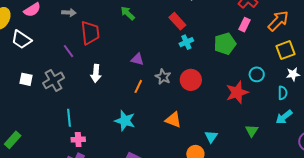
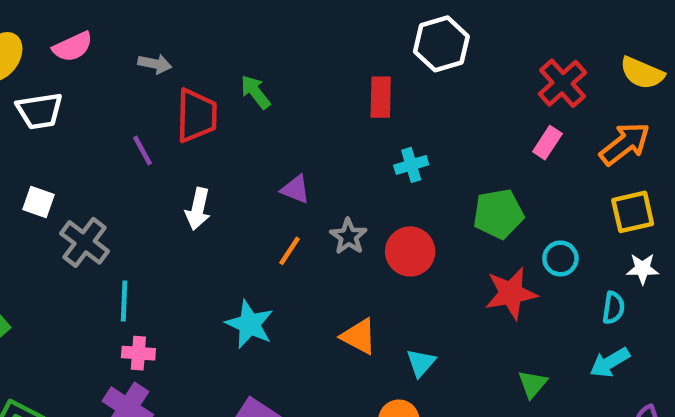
green arrow: (128, 13) -> (255, 92), moved
red rectangle: (177, 21) -> (381, 97), moved, turned 36
white trapezoid: (21, 40) -> (39, 111), turned -50
green pentagon: (225, 44) -> (498, 214), moved
gray cross: (53, 80) -> (85, 242), moved, turned -30
cyan triangle: (211, 137) -> (421, 363), moved

